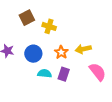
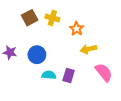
yellow cross: (49, 26) -> (52, 18), moved
orange star: (61, 52) -> (77, 29), moved

